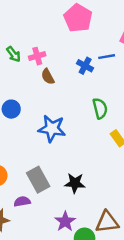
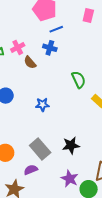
blue line: (107, 57) -> (56, 29), moved
blue cross: (85, 66) -> (50, 48), moved
blue star: (52, 129) -> (42, 105), size x0.6

